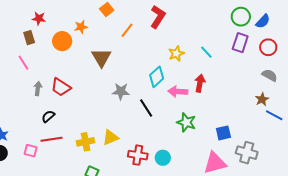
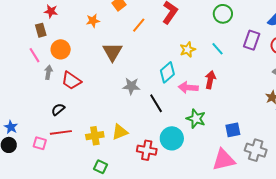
green circle: (241, 17) -> (223, 14), moved
orange circle: (62, 41) -> (61, 49), moved
gray arrow: (38, 88) -> (48, 72), moved
cyan circle: (163, 158) -> (172, 138), moved, size x1.5

